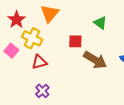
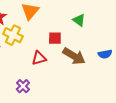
red triangle: (39, 62) -> (39, 58), moved

